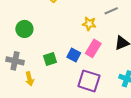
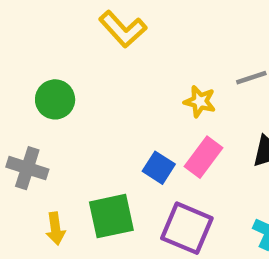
green square: (50, 59) -> (111, 216), moved, size x1.5
yellow arrow: (30, 79) -> (55, 229), moved

